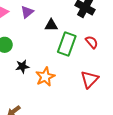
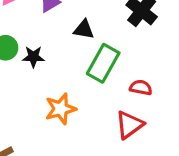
red semicircle: (92, 42) -> (141, 88), moved, turned -48
black star: (22, 66) -> (33, 57), moved

